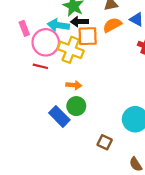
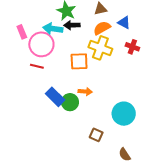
orange square: (88, 36) -> (79, 61), moved
yellow cross: (71, 50) -> (100, 48), moved
orange arrow: (74, 85) -> (85, 92), moved
blue rectangle: (59, 116) -> (55, 97), moved

